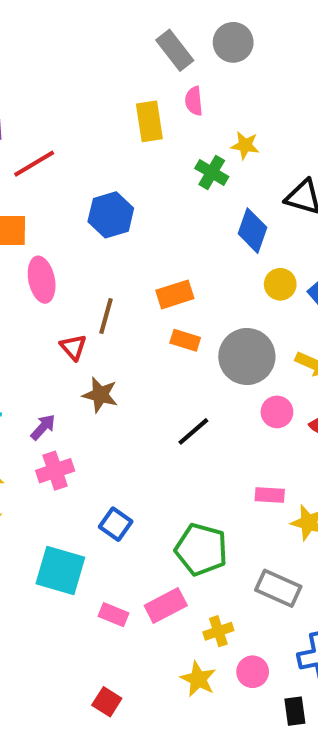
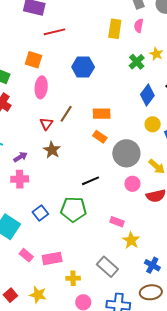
green pentagon: (201, 549) -> (73, 209), moved, turned -30
yellow star: (198, 679) -> (38, 295), moved, turned -30

